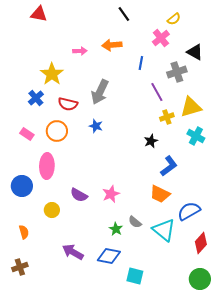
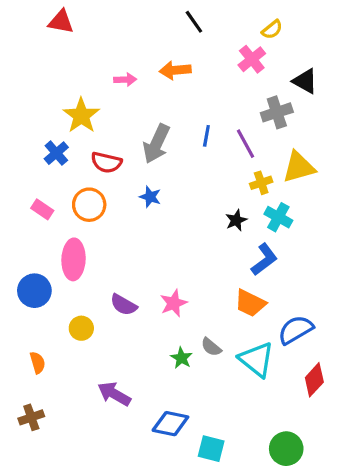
blue line: (141, 63) -> (206, 136), moved
cyan cross: (196, 136) -> (278, 217), moved
blue diamond: (109, 256) -> (170, 424), moved
cyan square: (135, 276) -> (211, 449), moved
green circle: (200, 279) -> (286, 449), moved

